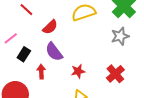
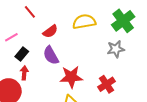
red star: (78, 71) -> (71, 77), size x1.6
red arrow: (41, 72) -> (24, 73), moved

